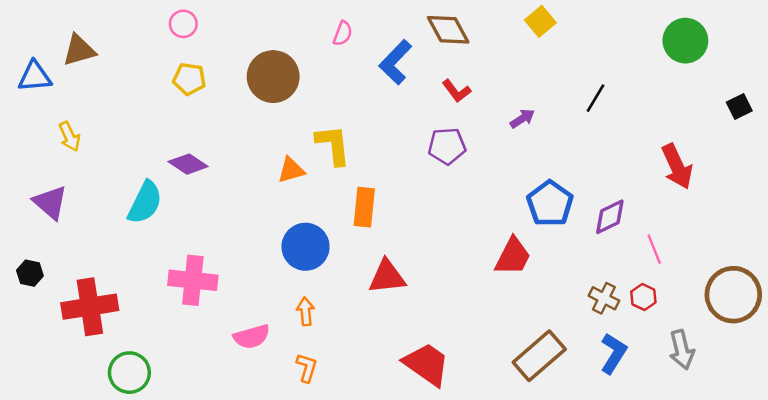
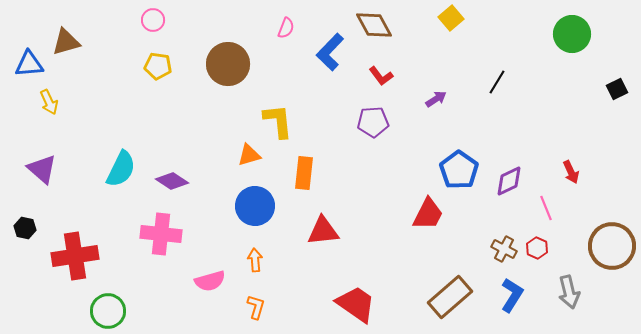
yellow arrow: (69, 136) -> (49, 102), moved
purple diamond: (188, 164) -> (172, 181), moved
red arrow: (677, 166) -> (571, 172), moved, size x0.6
orange triangle: (291, 170) -> (249, 155), moved

